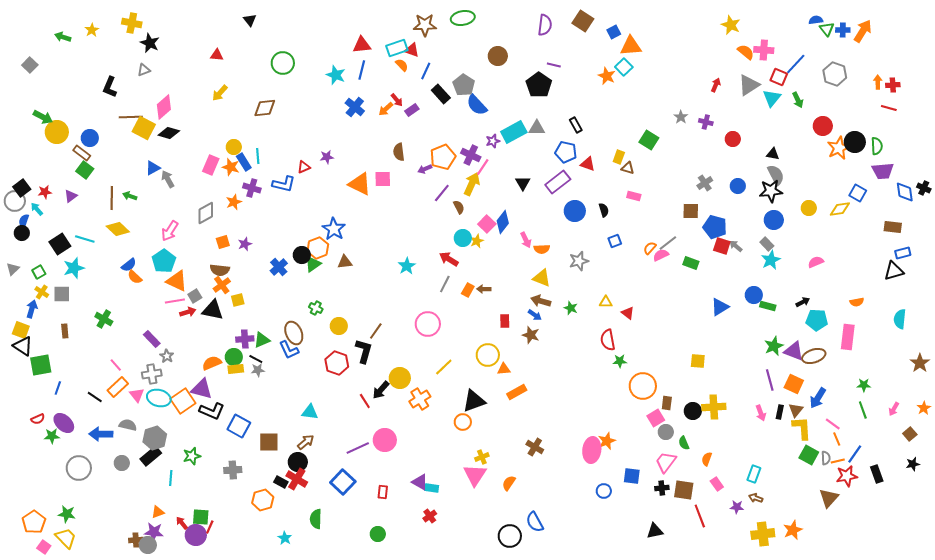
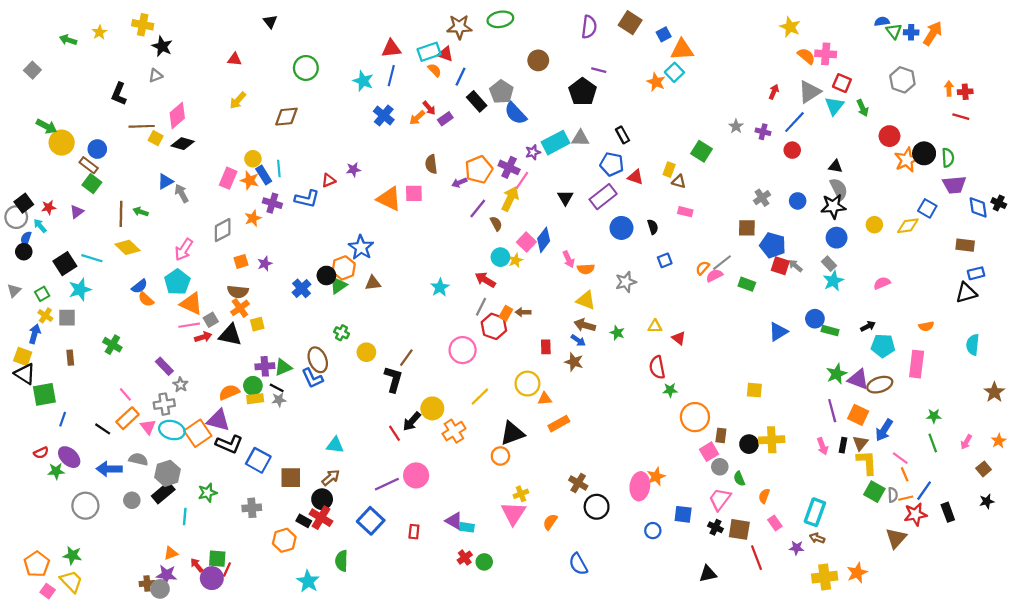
blue line: (796, 64) -> (794, 122), moved
yellow square: (144, 128) -> (156, 138), size x0.6
red hexagon: (337, 363) -> (494, 326), moved
cyan rectangle: (754, 474) -> (815, 512), size x1.4
black cross: (662, 488) -> (715, 527), turned 32
green circle: (378, 534) -> (484, 562), moved
black circle: (510, 536) -> (597, 507), moved
cyan star: (285, 538) -> (308, 581), size x1.5

